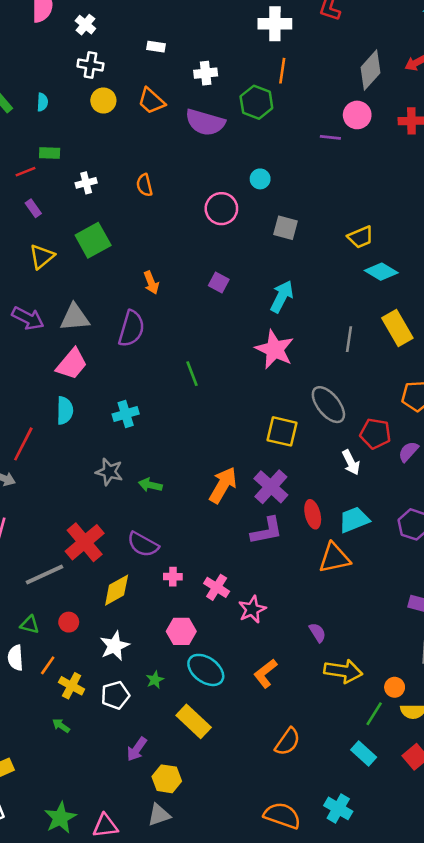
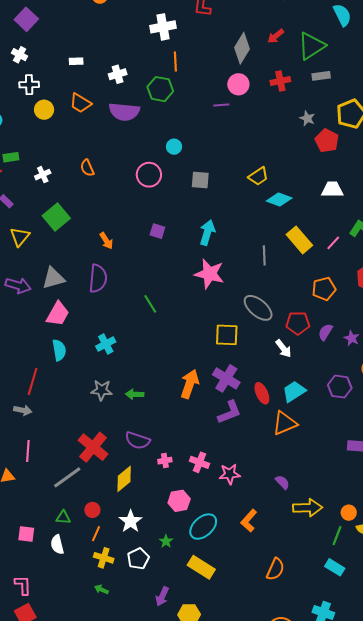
pink star: (252, 609) -> (230, 474), turned 30
orange line: (48, 665) -> (96, 534), moved
cyan ellipse: (206, 670) -> (203, 527), turned -68

